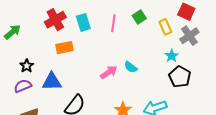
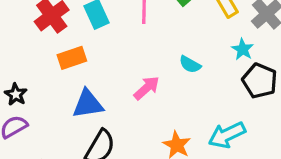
cyan semicircle: (131, 67) -> (190, 64), moved
blue triangle: (52, 82) -> (88, 104), moved

